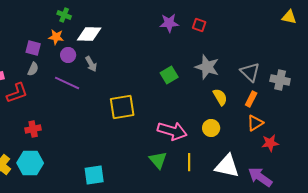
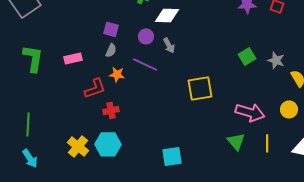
orange star: (56, 37) -> (117, 74), moved
gray star: (207, 67) -> (276, 60), moved, size x0.7
red L-shape: (17, 93) -> (95, 88), moved

